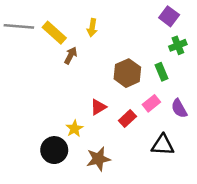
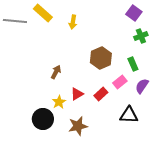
yellow rectangle: (54, 33) -> (43, 13), moved
brown arrow: (71, 55) -> (56, 72), moved
green rectangle: (161, 72) -> (133, 64), moved
red triangle: (98, 107) -> (77, 94), moved
purple semicircle: (179, 108) -> (142, 86), turned 63

